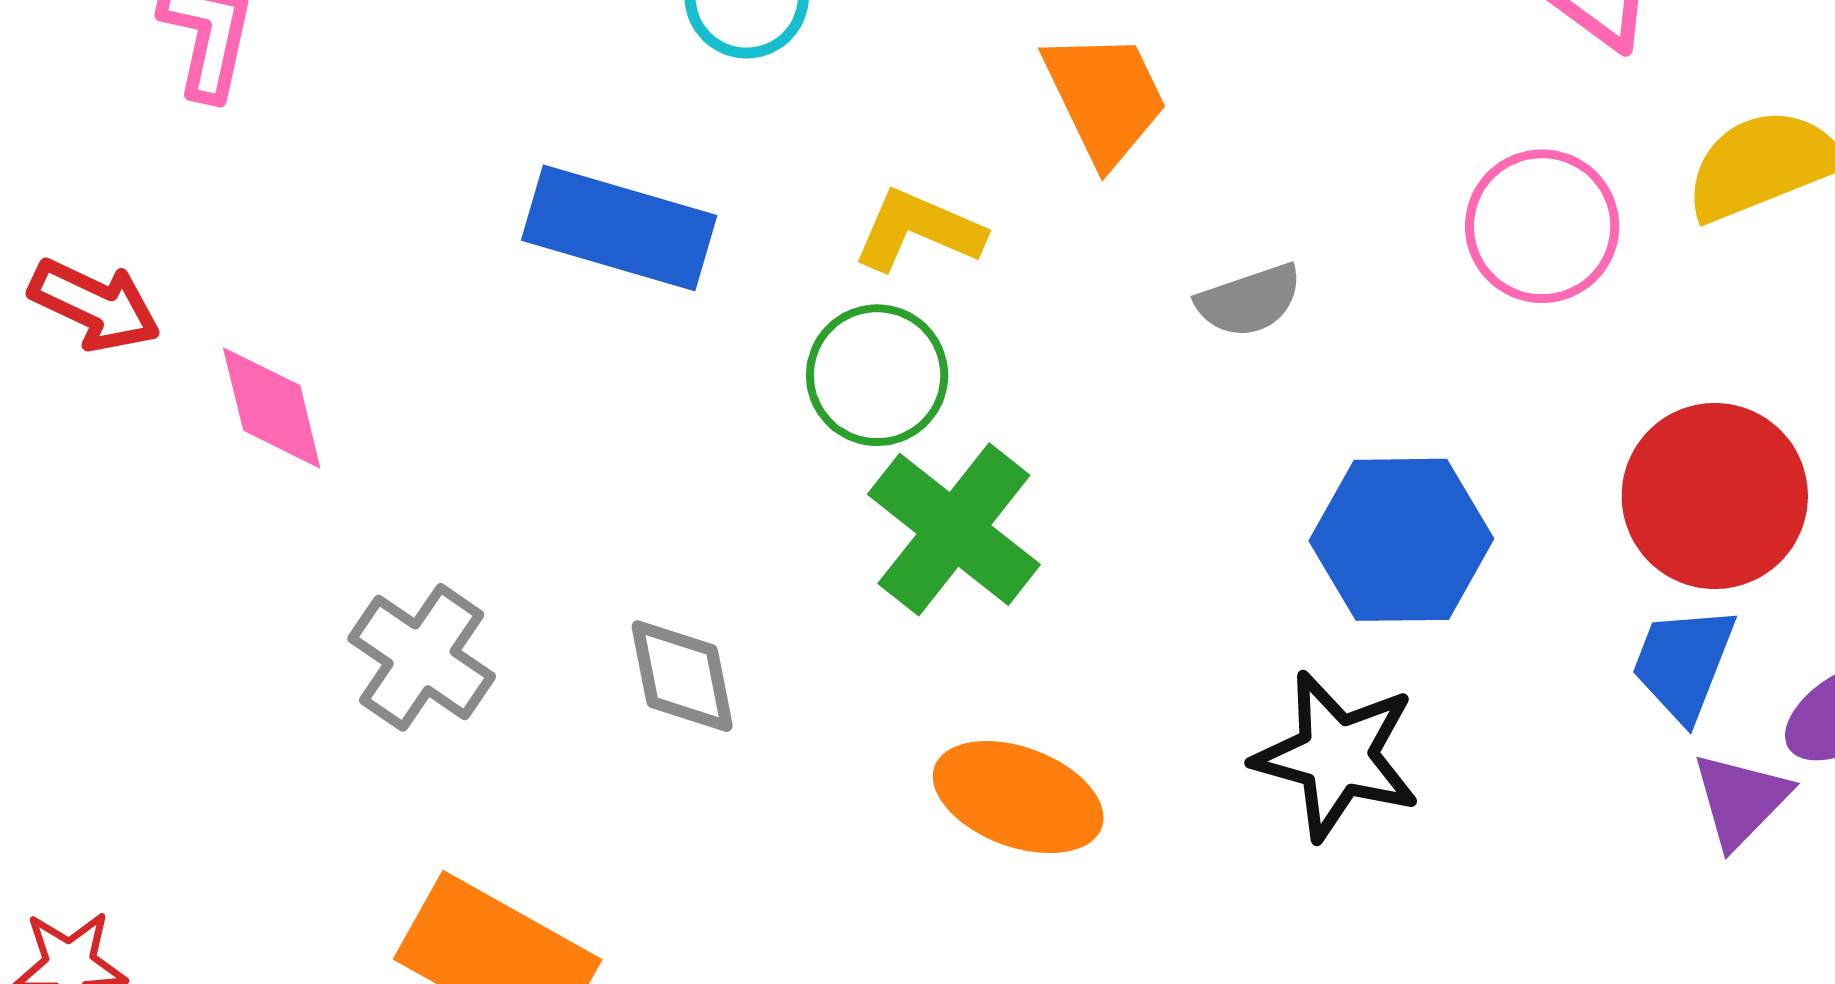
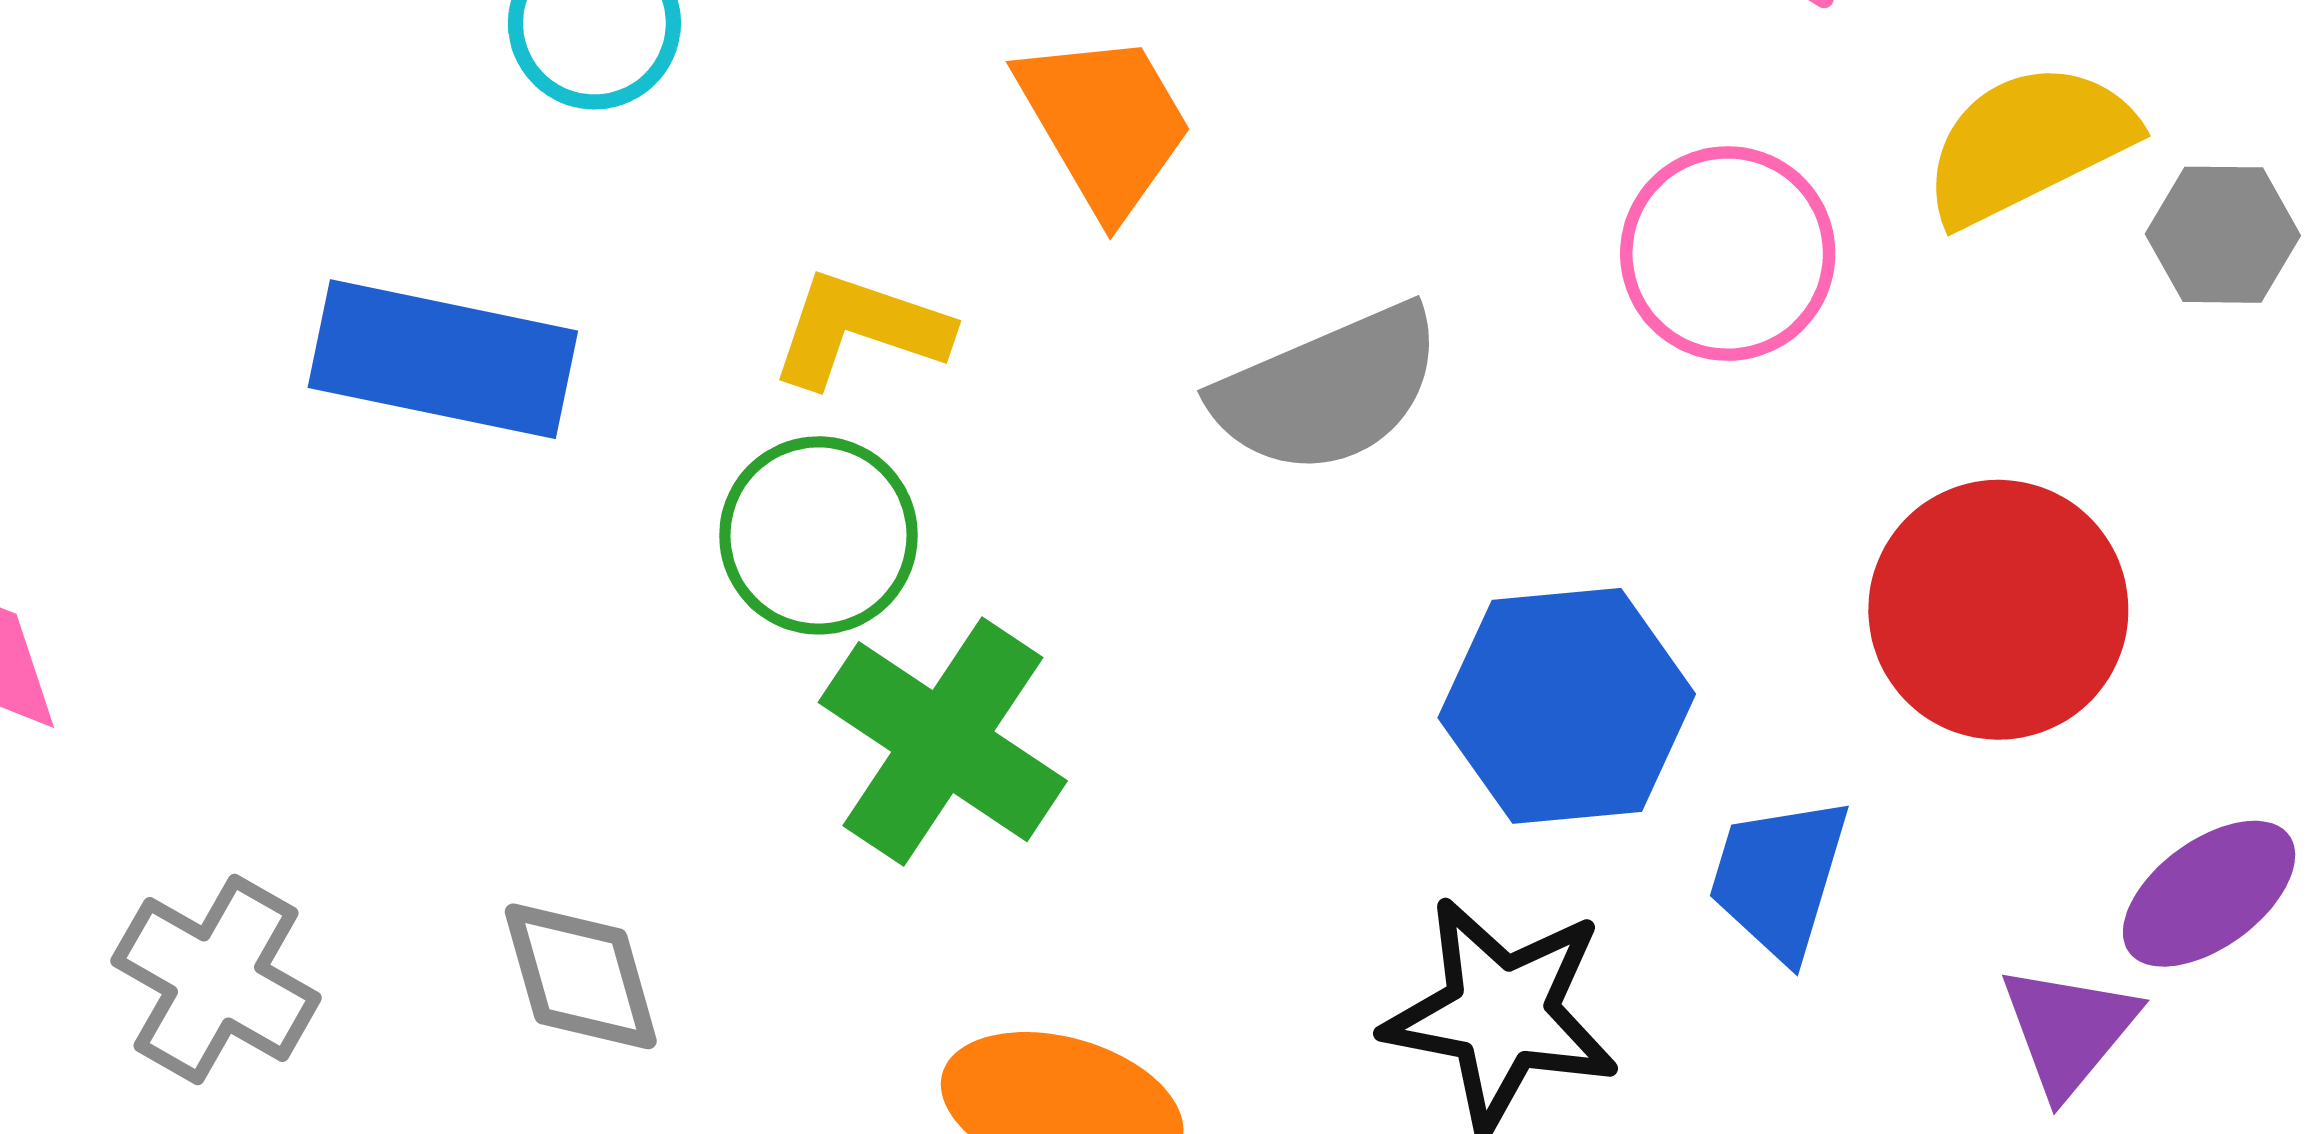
gray semicircle: (1249, 300) -> (1328, 390), size x1.6
blue trapezoid: (1683, 663) -> (1779, 878), moved

